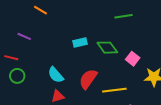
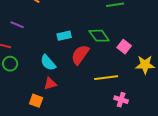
cyan rectangle: (80, 43) -> (64, 36), moved
red semicircle: (88, 79) -> (80, 55), moved

